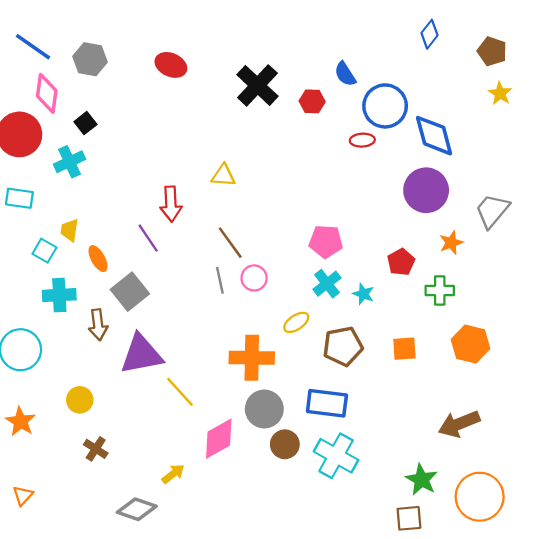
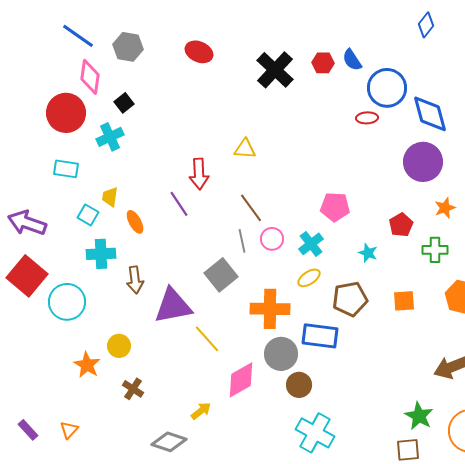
red hexagon: (312, 101) -> (323, 63), moved
cyan cross: (327, 284) -> (311, 244), moved
gray square: (130, 292) -> (221, 275), moved
blue rectangle: (327, 403) -> (320, 336), moved
orange star: (21, 422) -> (87, 365), moved
cyan cross: (336, 456) -> (315, 433), moved

